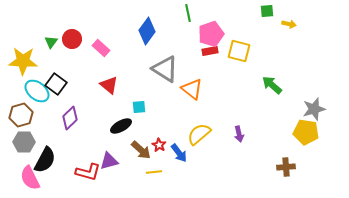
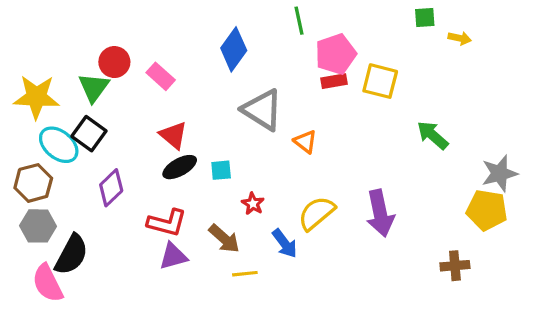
green triangle: (51, 42) -> (94, 87), moved, size x1.5
orange triangle: (192, 89) -> (305, 142), size x0.7
black ellipse: (121, 126) -> (180, 167), moved
purple arrow: (239, 134) -> (380, 213), size x1.8
red star: (159, 145) -> (253, 204), moved
red L-shape: (88, 172) -> (167, 223), moved

